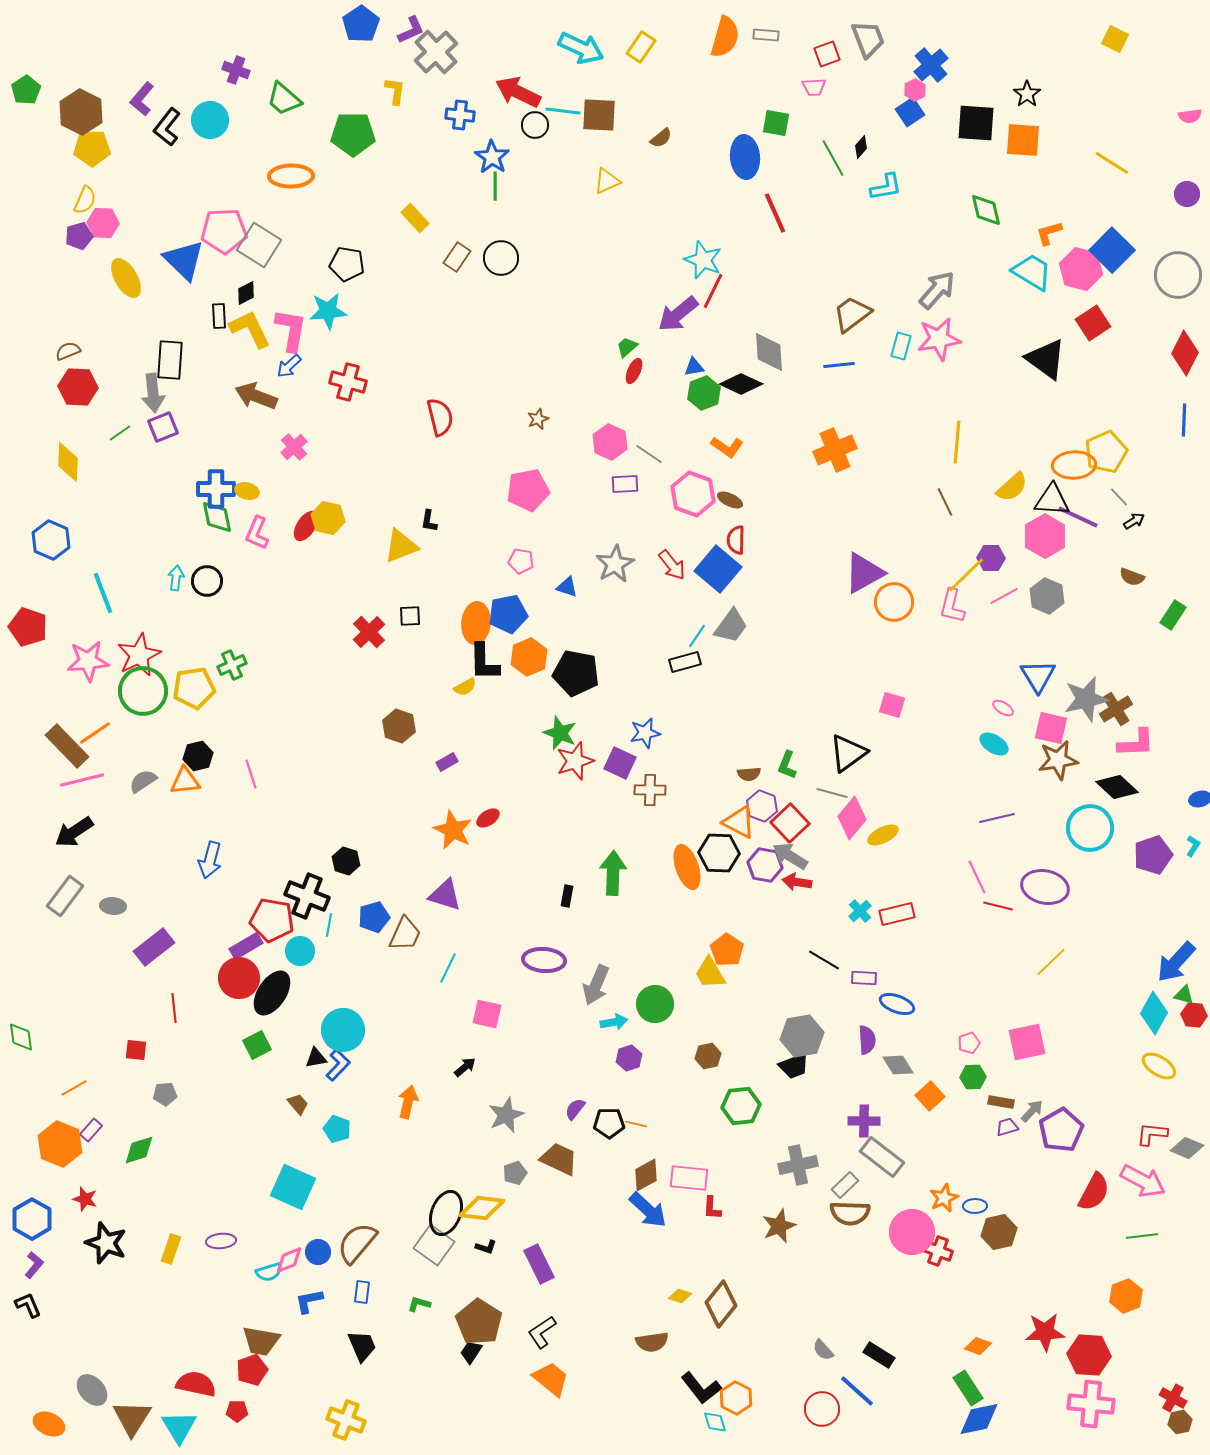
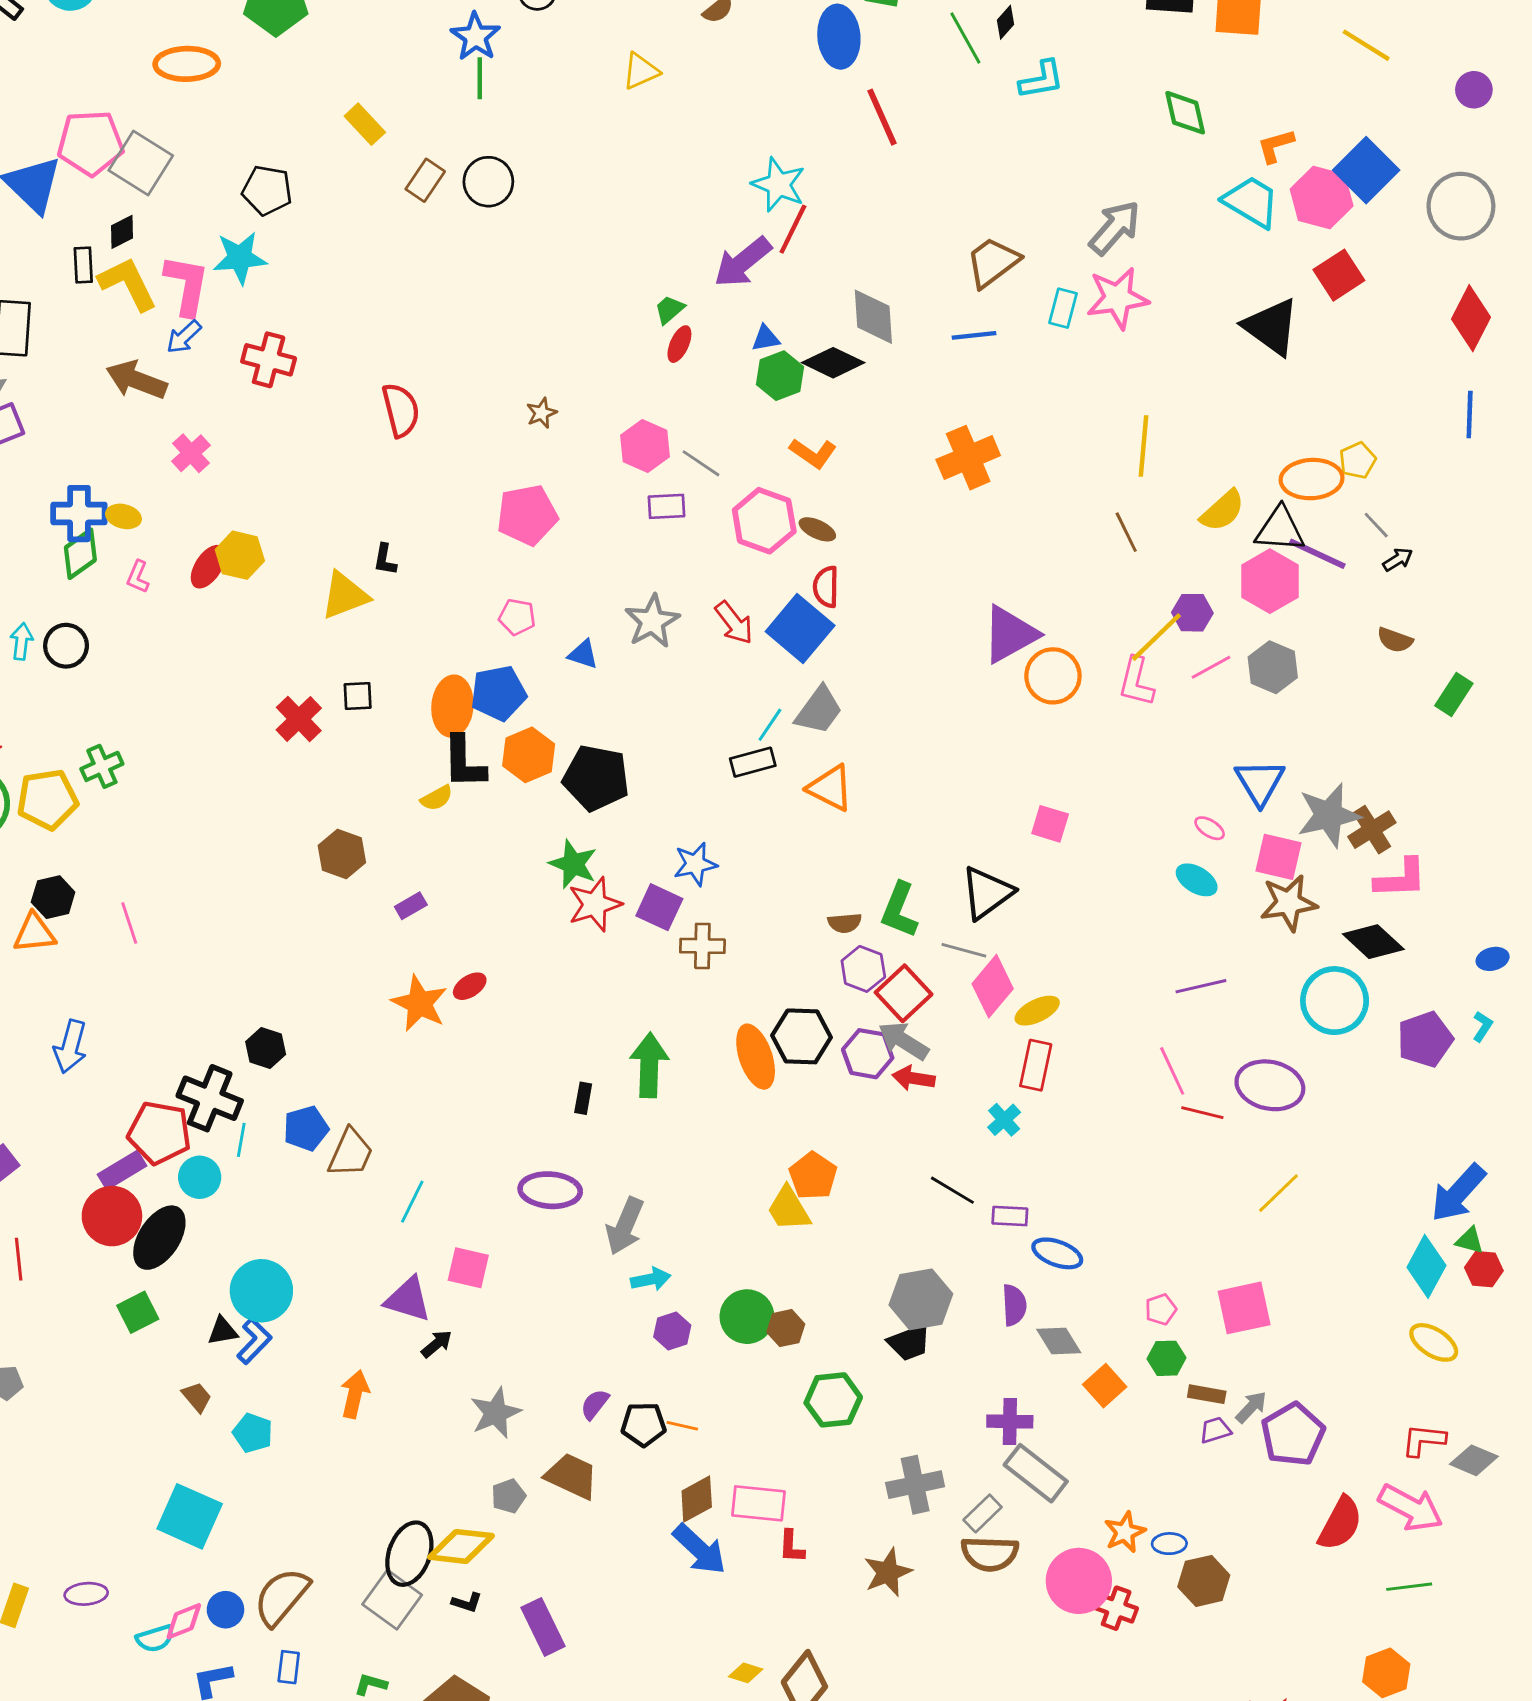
yellow pentagon: (1106, 452) -> (1358, 460), size x0.6
green diamond: (217, 517) -> (80, 554), turned 66
pink L-shape: (257, 533) -> (138, 577), size x0.7
green L-shape: (787, 765) -> (899, 910), size x1.4
orange triangle: (739, 822) -> (830, 788), moved
purple triangle: (445, 895) -> (408, 1299), moved
red rectangle: (897, 914) -> (1036, 1065), moved, turned -64
green circle: (655, 1004) -> (747, 1317), moved

